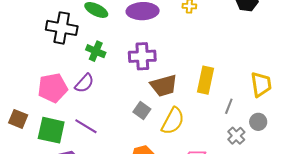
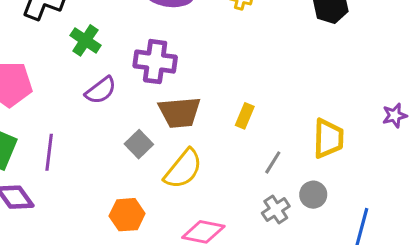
yellow rectangle: (206, 80) -> (245, 116), size x0.6
purple semicircle: (84, 83) -> (101, 90), moved
purple line: (86, 126) -> (49, 152), turned 55

